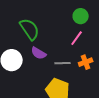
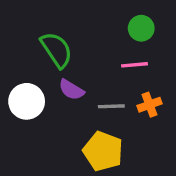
pink line: (77, 38) -> (135, 65), turned 49

